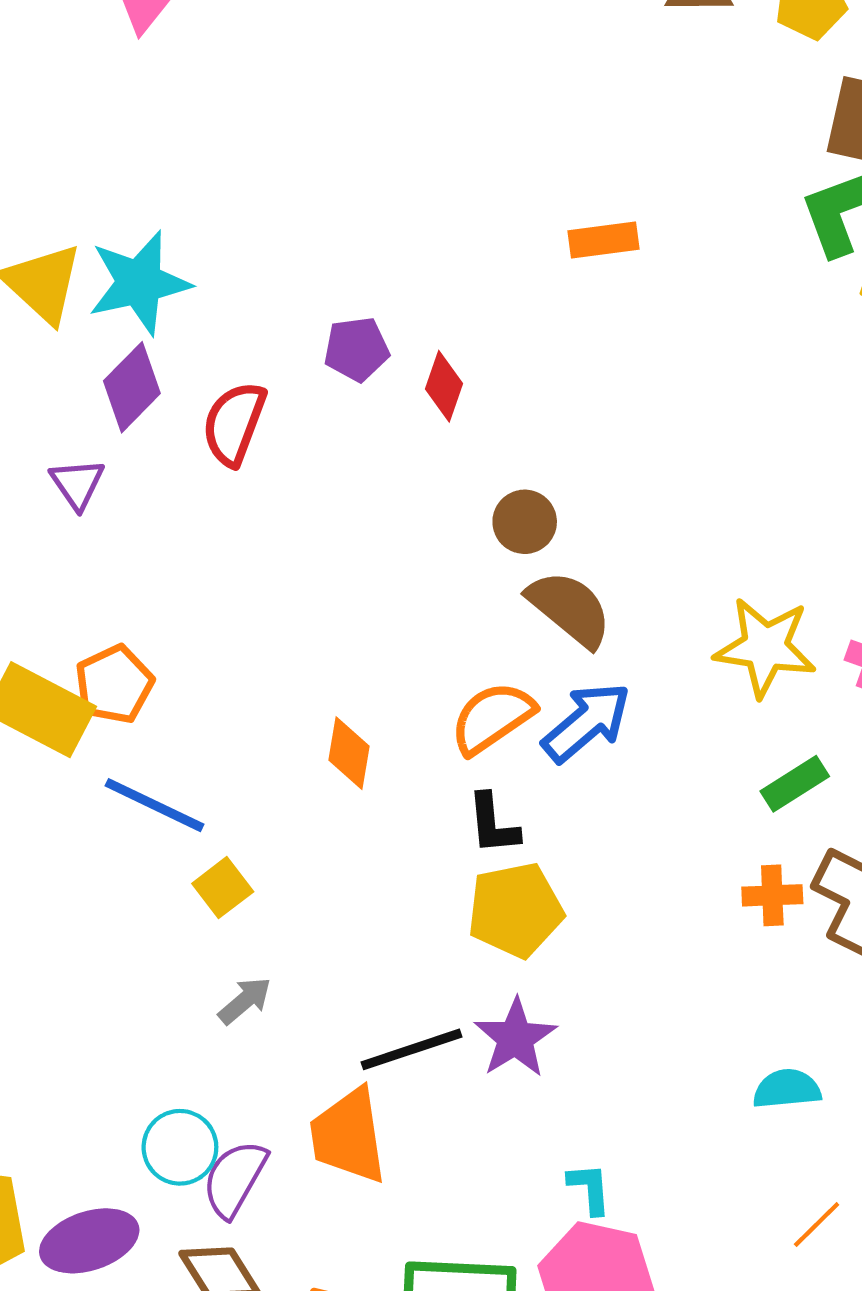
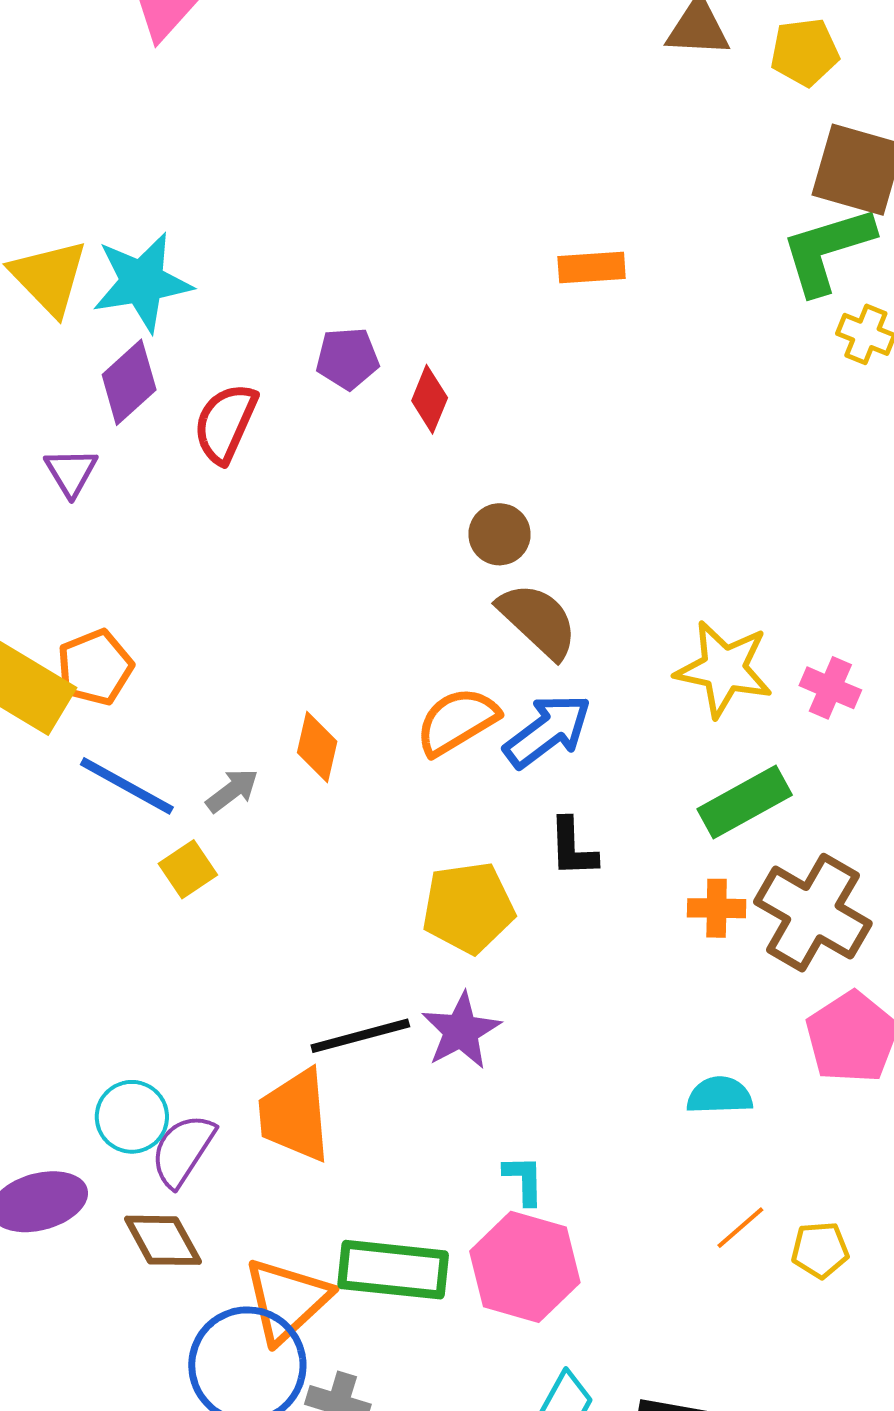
green rectangle: (795, 784) -> (745, 802), size x1.4
black L-shape: (493, 824) -> (573, 848), moved
gray arrow: (245, 1001) -> (232, 791), moved

